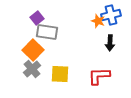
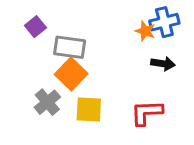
purple square: (37, 18) -> (35, 27), moved
black arrow: (110, 43) -> (163, 64), turned -84
orange square: (33, 50) -> (71, 74), moved

